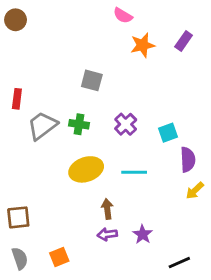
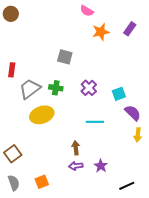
purple semicircle: (188, 160) -> (133, 113), turned -42
yellow ellipse: (86, 169) -> (42, 115), moved
yellow arrow: (195, 191) -> (138, 135), turned -40
brown square: (18, 217) -> (13, 154), turned -30

